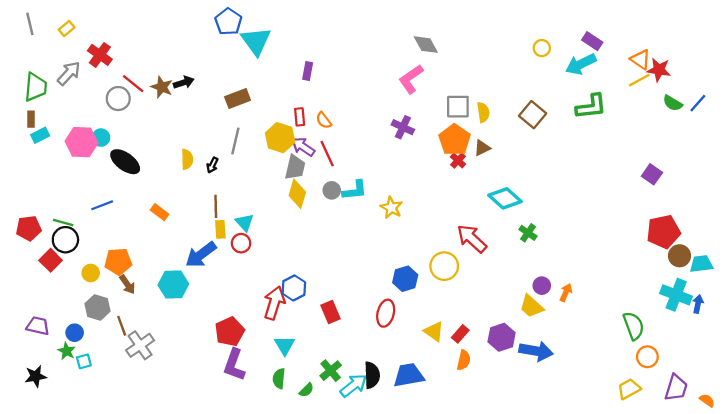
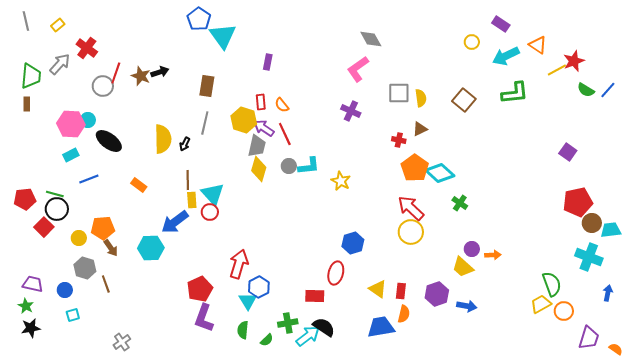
purple rectangle: (592, 41) -> (501, 24), moved
orange triangle: (640, 60) -> (538, 45), moved
red star: (659, 70) -> (574, 61), turned -30
red line: (133, 84) -> (116, 73), turned 70
brown rectangle: (238, 99) -> (207, 86), turned -60
cyan rectangle: (40, 135) -> (71, 155), moved
orange pentagon: (455, 140) -> (415, 168), moved
yellow semicircle: (187, 159) -> (163, 139), size x1.6
red cross: (458, 161) -> (399, 140), turned -32
cyan triangle: (244, 222) -> (213, 194), size x1.4
yellow circle: (444, 266) -> (411, 232), moved
blue hexagon: (294, 288) -> (259, 287), moved
orange arrow: (566, 293) -> (493, 255), turned 63
blue arrow: (698, 304) -> (608, 293), moved
red rectangle: (331, 312) -> (315, 296), moved, turned -66
red rectangle: (460, 334) -> (401, 291), turned -35
gray cross: (140, 345) -> (122, 342), moved, size x0.7
green star: (67, 351) -> (26, 306), moved
blue arrow: (536, 351) -> (467, 306), size x0.7
green cross: (331, 371) -> (288, 323), turned 30
black semicircle: (372, 375) -> (324, 327), turned -55
blue trapezoid: (409, 375) -> (381, 327), moved
yellow trapezoid: (629, 389) -> (541, 304), moved

